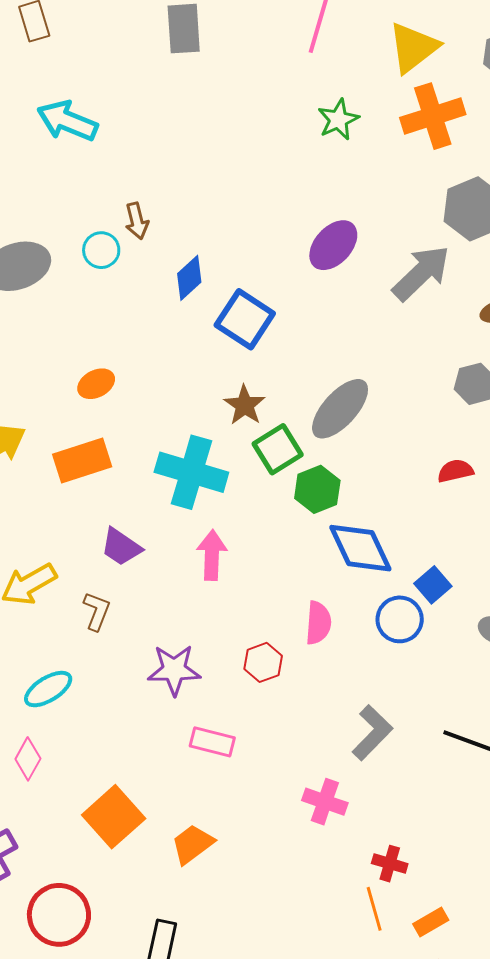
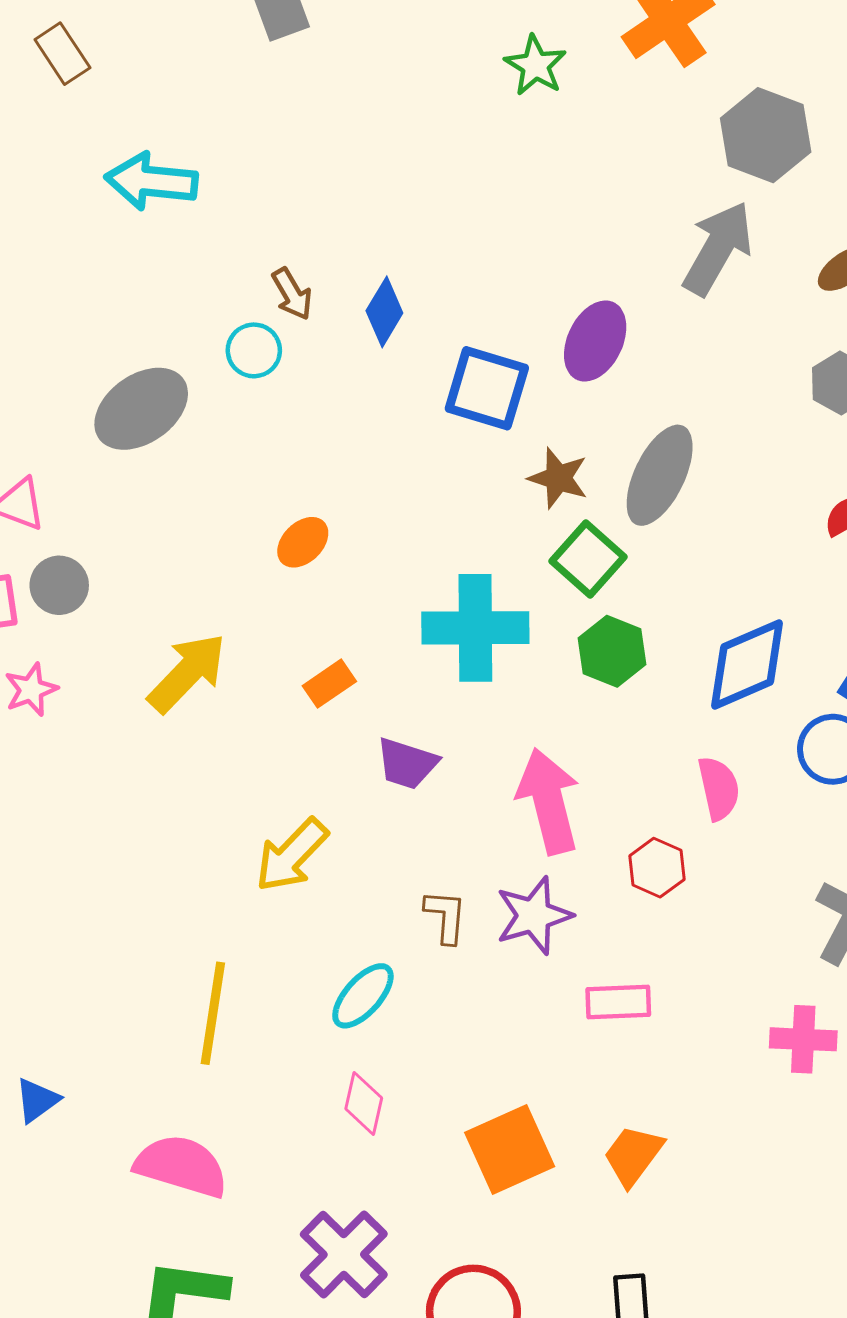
purple ellipse: (333, 245) -> (595, 341), moved
blue diamond: (189, 278) -> (384, 312), moved
brown star: (245, 405) -> (558, 478), moved
orange rectangle: (82, 461) -> (329, 684), moved, size x0.6
green hexagon: (317, 489) -> (612, 651), moved
blue diamond: (360, 548) -> (747, 664), turned -72
pink arrow: (212, 555) -> (549, 801), moved, size x1.4
brown L-shape: (97, 611) -> (446, 916), moved
orange square: (114, 817) -> (510, 1150), turned 34

